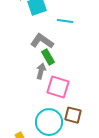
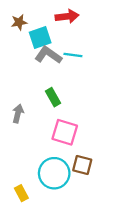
gray L-shape: (42, 41) -> (48, 55), moved
gray arrow: (41, 71) -> (18, 114), moved

